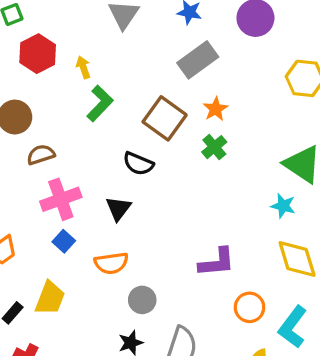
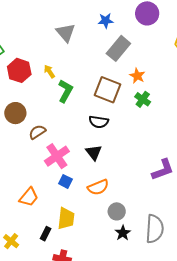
gray circle: (142, 300) -> (117, 211), moved

